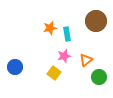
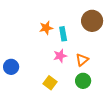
yellow square: (54, 73) -> (50, 83), moved
green circle: (99, 77) -> (83, 81), moved

